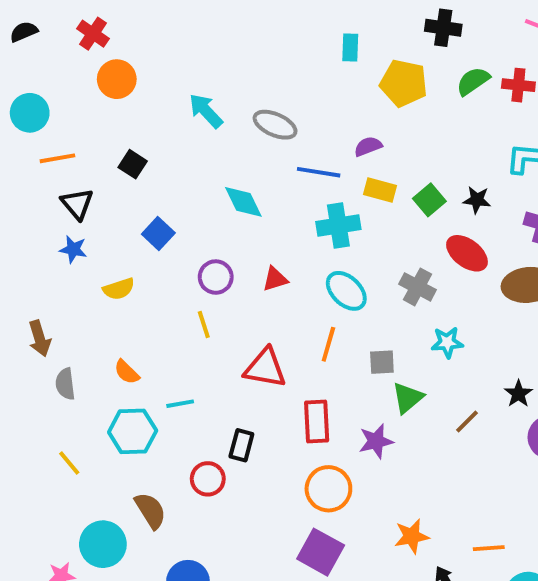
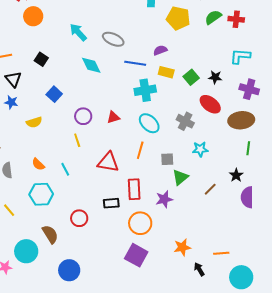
cyan diamond: (243, 202) -> (91, 65), moved
cyan line: (180, 404) -> (65, 169), moved, turned 72
black rectangle: (241, 445) -> (111, 203), moved, turned 70

